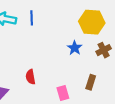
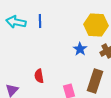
brown rectangle: (91, 82) -> (95, 81), size x1.6

